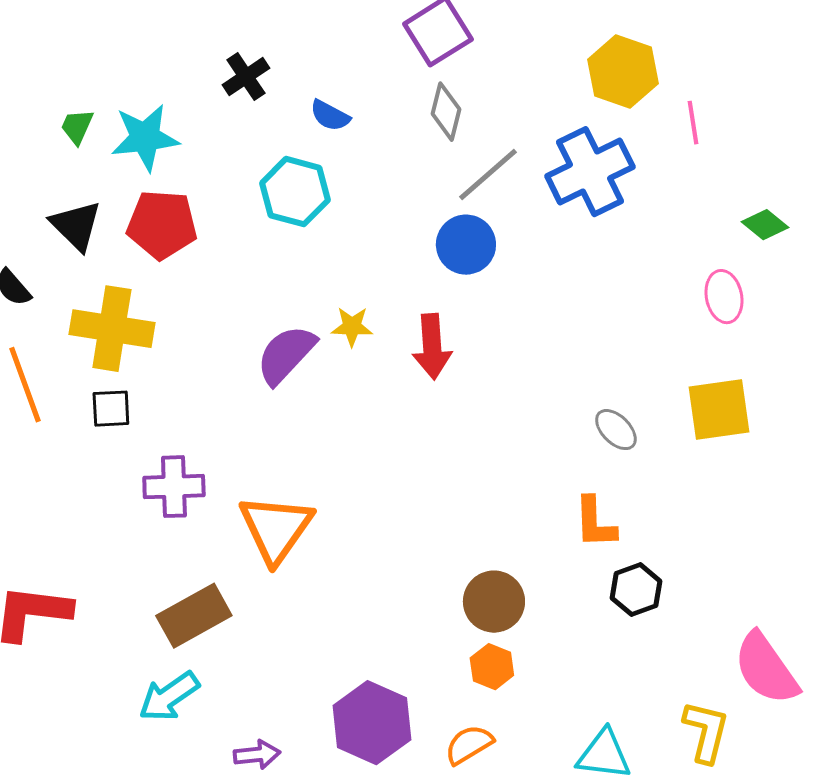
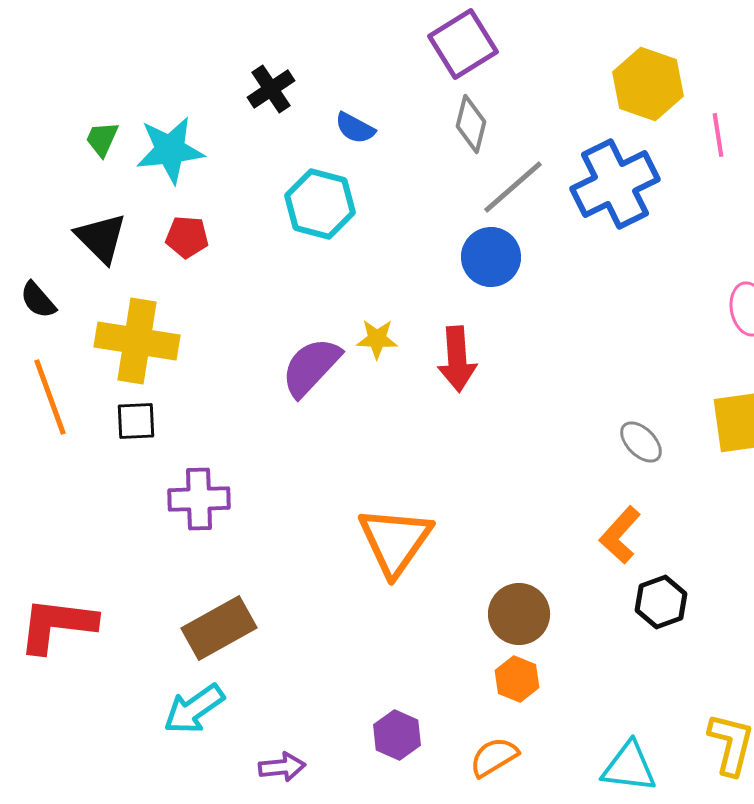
red pentagon: (162, 225) -> (187, 237), size x0.6
orange L-shape: (595, 523) -> (620, 535), turned 44
orange triangle: (276, 529) -> (395, 541), moved
purple hexagon: (372, 723) -> (397, 735), size x0.6

